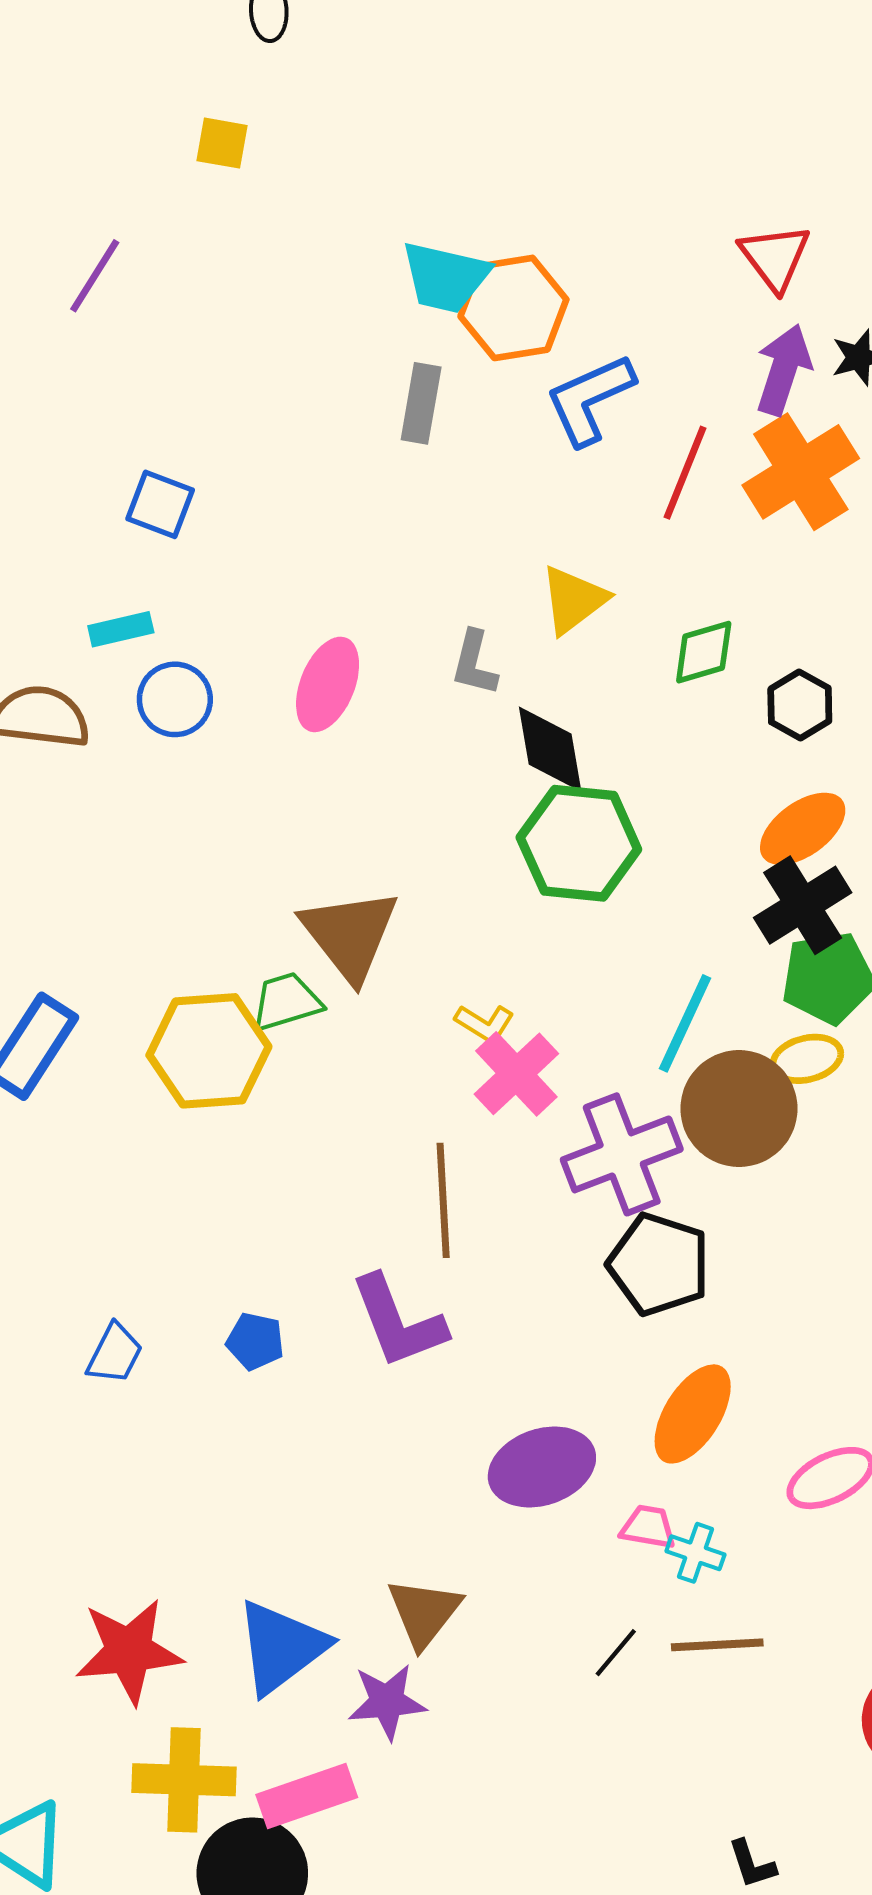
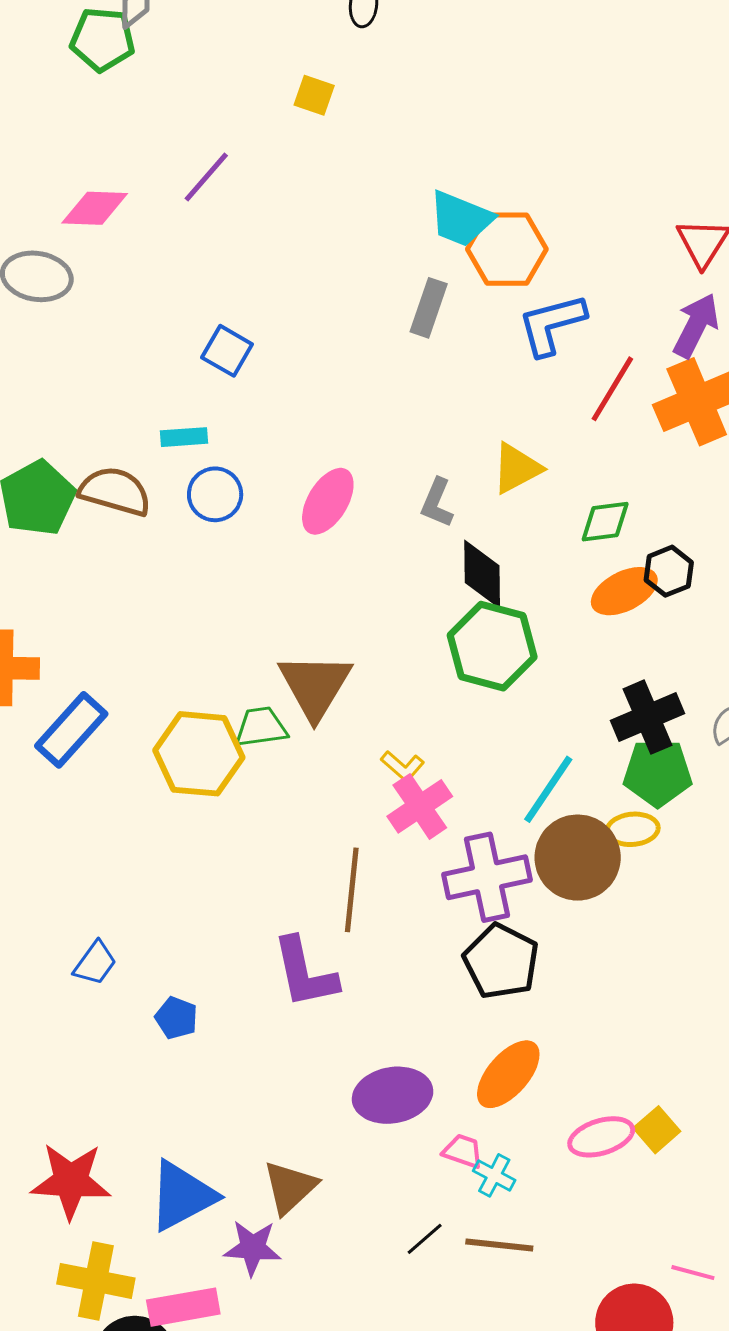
orange ellipse: (803, 829) -> (624, 591), moved
blue pentagon: (255, 1341) -> (176, 1018), moved

